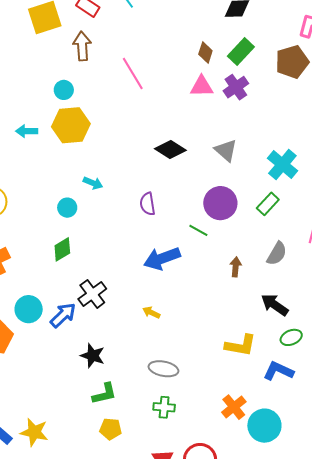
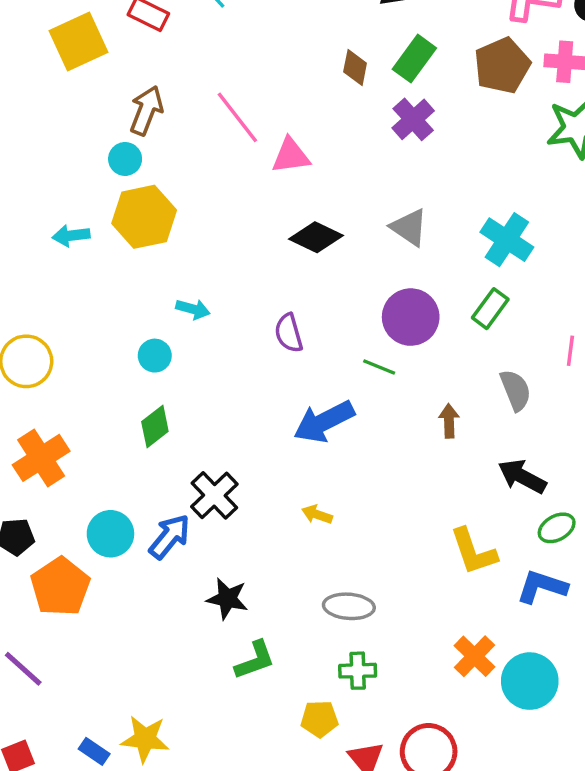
brown arrow: (82, 46) -> (146, 110), moved, turned 32
pink triangle: (202, 86) -> (291, 156), moved
gray semicircle: (277, 254) -> (516, 390), turned -45
yellow L-shape: (241, 345) -> (473, 551), turned 68
yellow pentagon: (110, 429) -> (319, 719), moved

